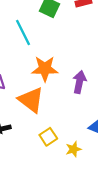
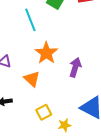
orange star: (45, 69) -> (46, 53), turned 30
orange triangle: (31, 100) -> (32, 79), size x0.7

